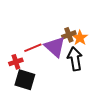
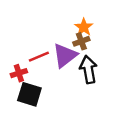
orange star: (80, 38) -> (84, 27), moved
purple triangle: (55, 47) -> (65, 55), turned 40

